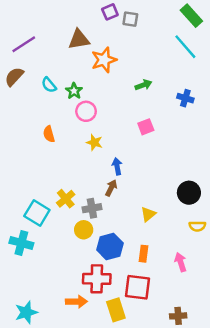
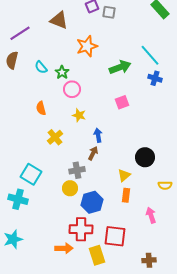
brown triangle: (79, 39) -> (59, 20), moved, turned 30
cyan line: (185, 47) -> (150, 55), moved
brown semicircle: (14, 77) -> (12, 60), turned -30
green arrow: (143, 85) -> (120, 67), size x1.5
black circle: (189, 193) -> (145, 157), moved
yellow cross: (66, 199) -> (55, 137), moved
orange rectangle: (143, 254) -> (126, 195), moved
cyan star: (26, 312) -> (13, 239), moved

